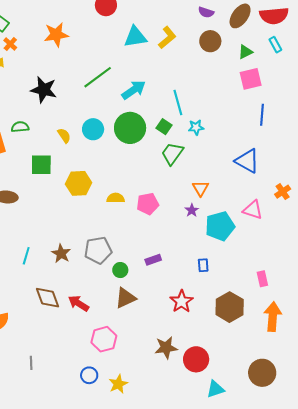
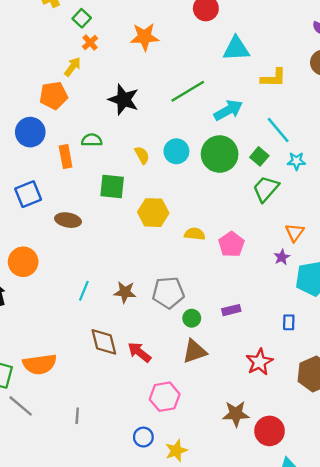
yellow L-shape: (167, 38) -> (273, 78), moved, turned 35
cyan line: (178, 102) -> (278, 130), turned -30
pink pentagon: (148, 204) -> (231, 244), turned -30
brown star: (61, 254) -> (125, 292), turned -30

